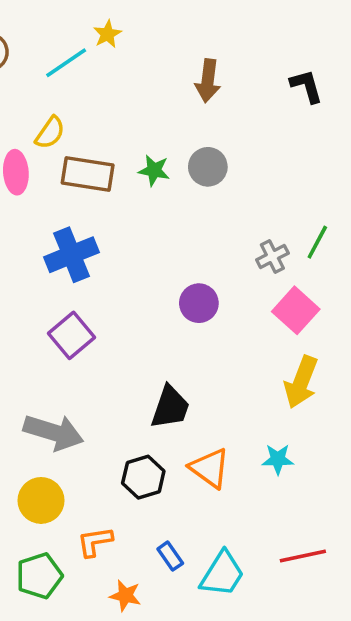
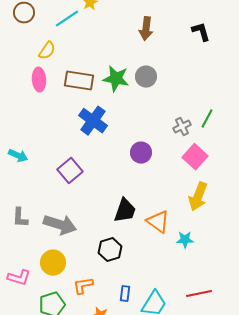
yellow semicircle: (50, 133) -> (47, 51), moved
green star: (154, 170) -> (116, 79), size x1.5
blue cross: (72, 255) -> (93, 121), moved, turned -32
orange triangle: (210, 468) -> (158, 222), moved
blue rectangle: (170, 556) -> (125, 294), turned 42

